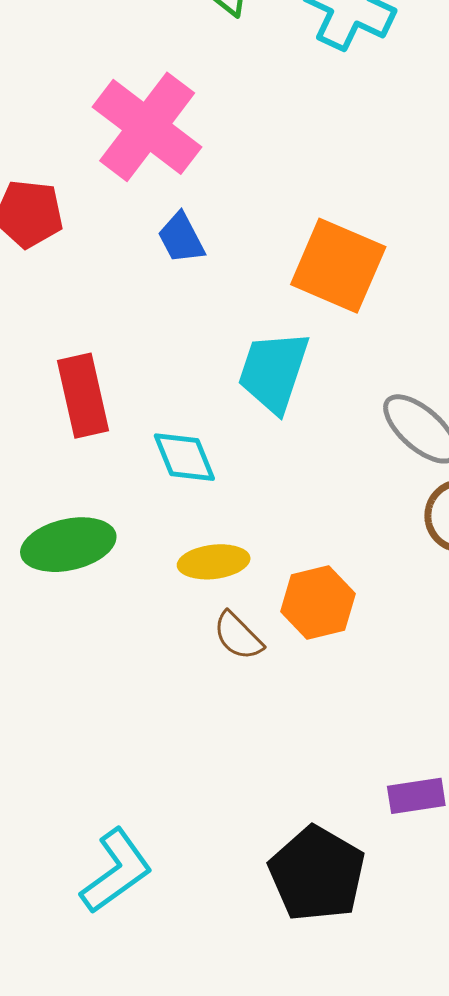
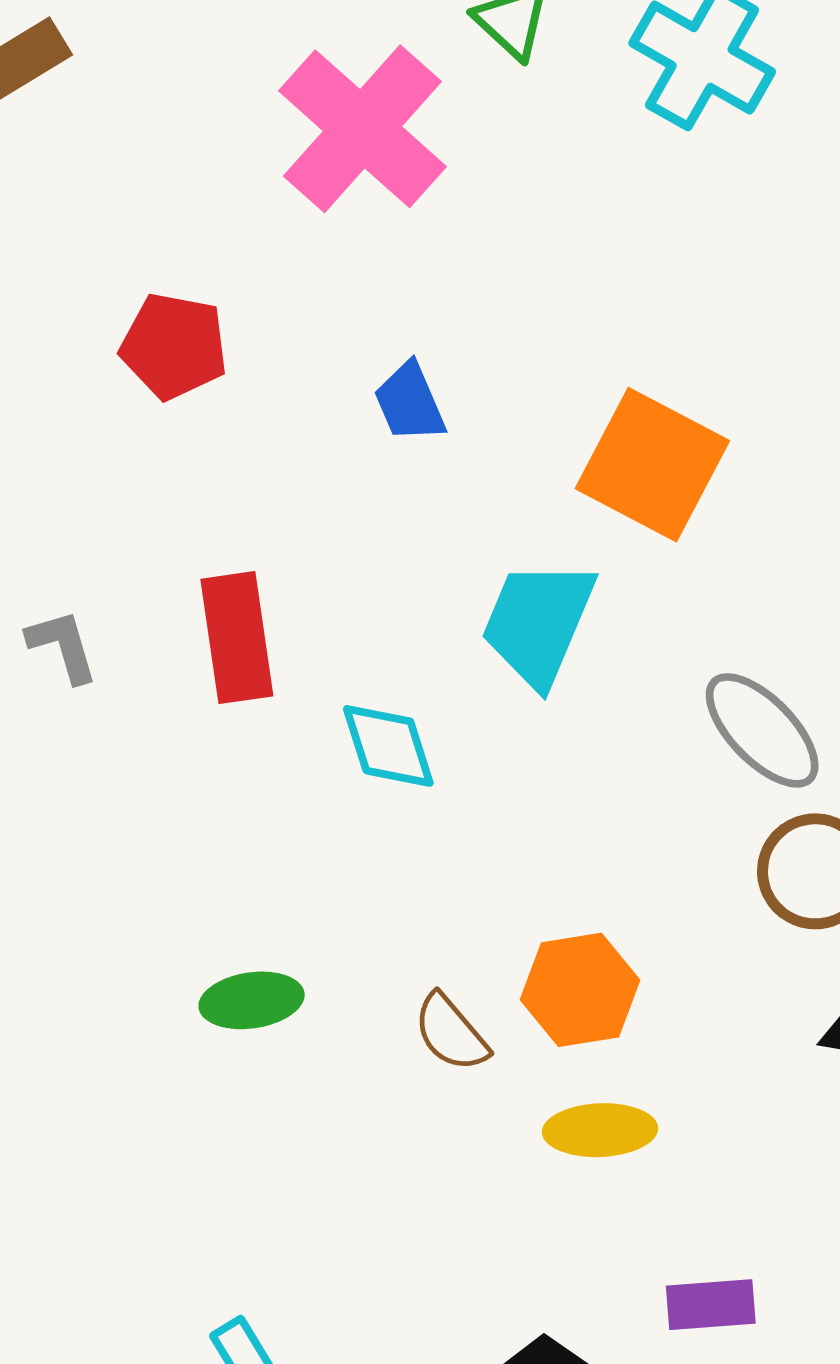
pink cross: (147, 127) -> (362, 129), moved
green ellipse: (68, 545) -> (252, 1000), moved, size x0.7
yellow ellipse: (214, 562) -> (600, 1130), moved

